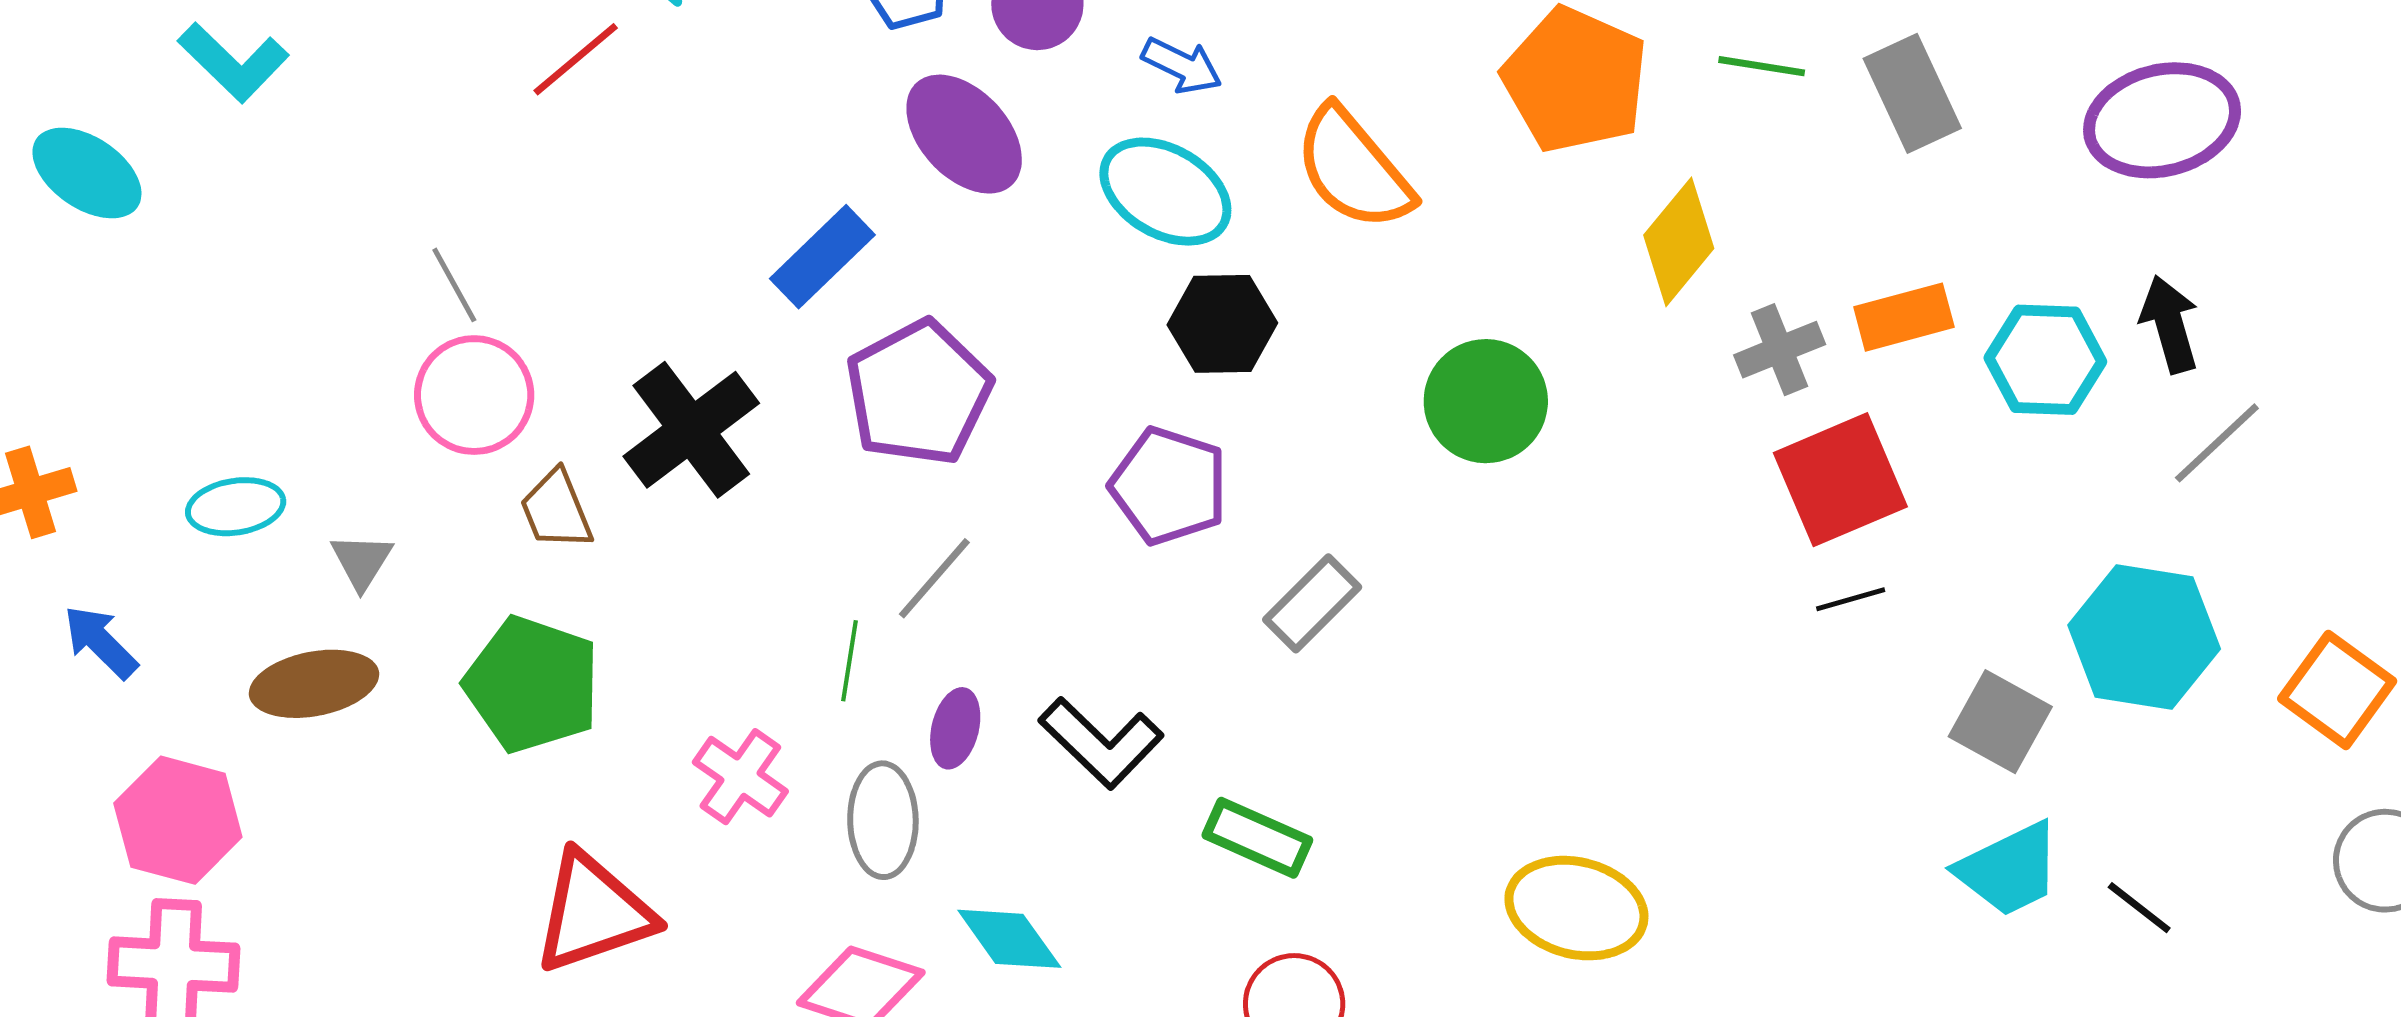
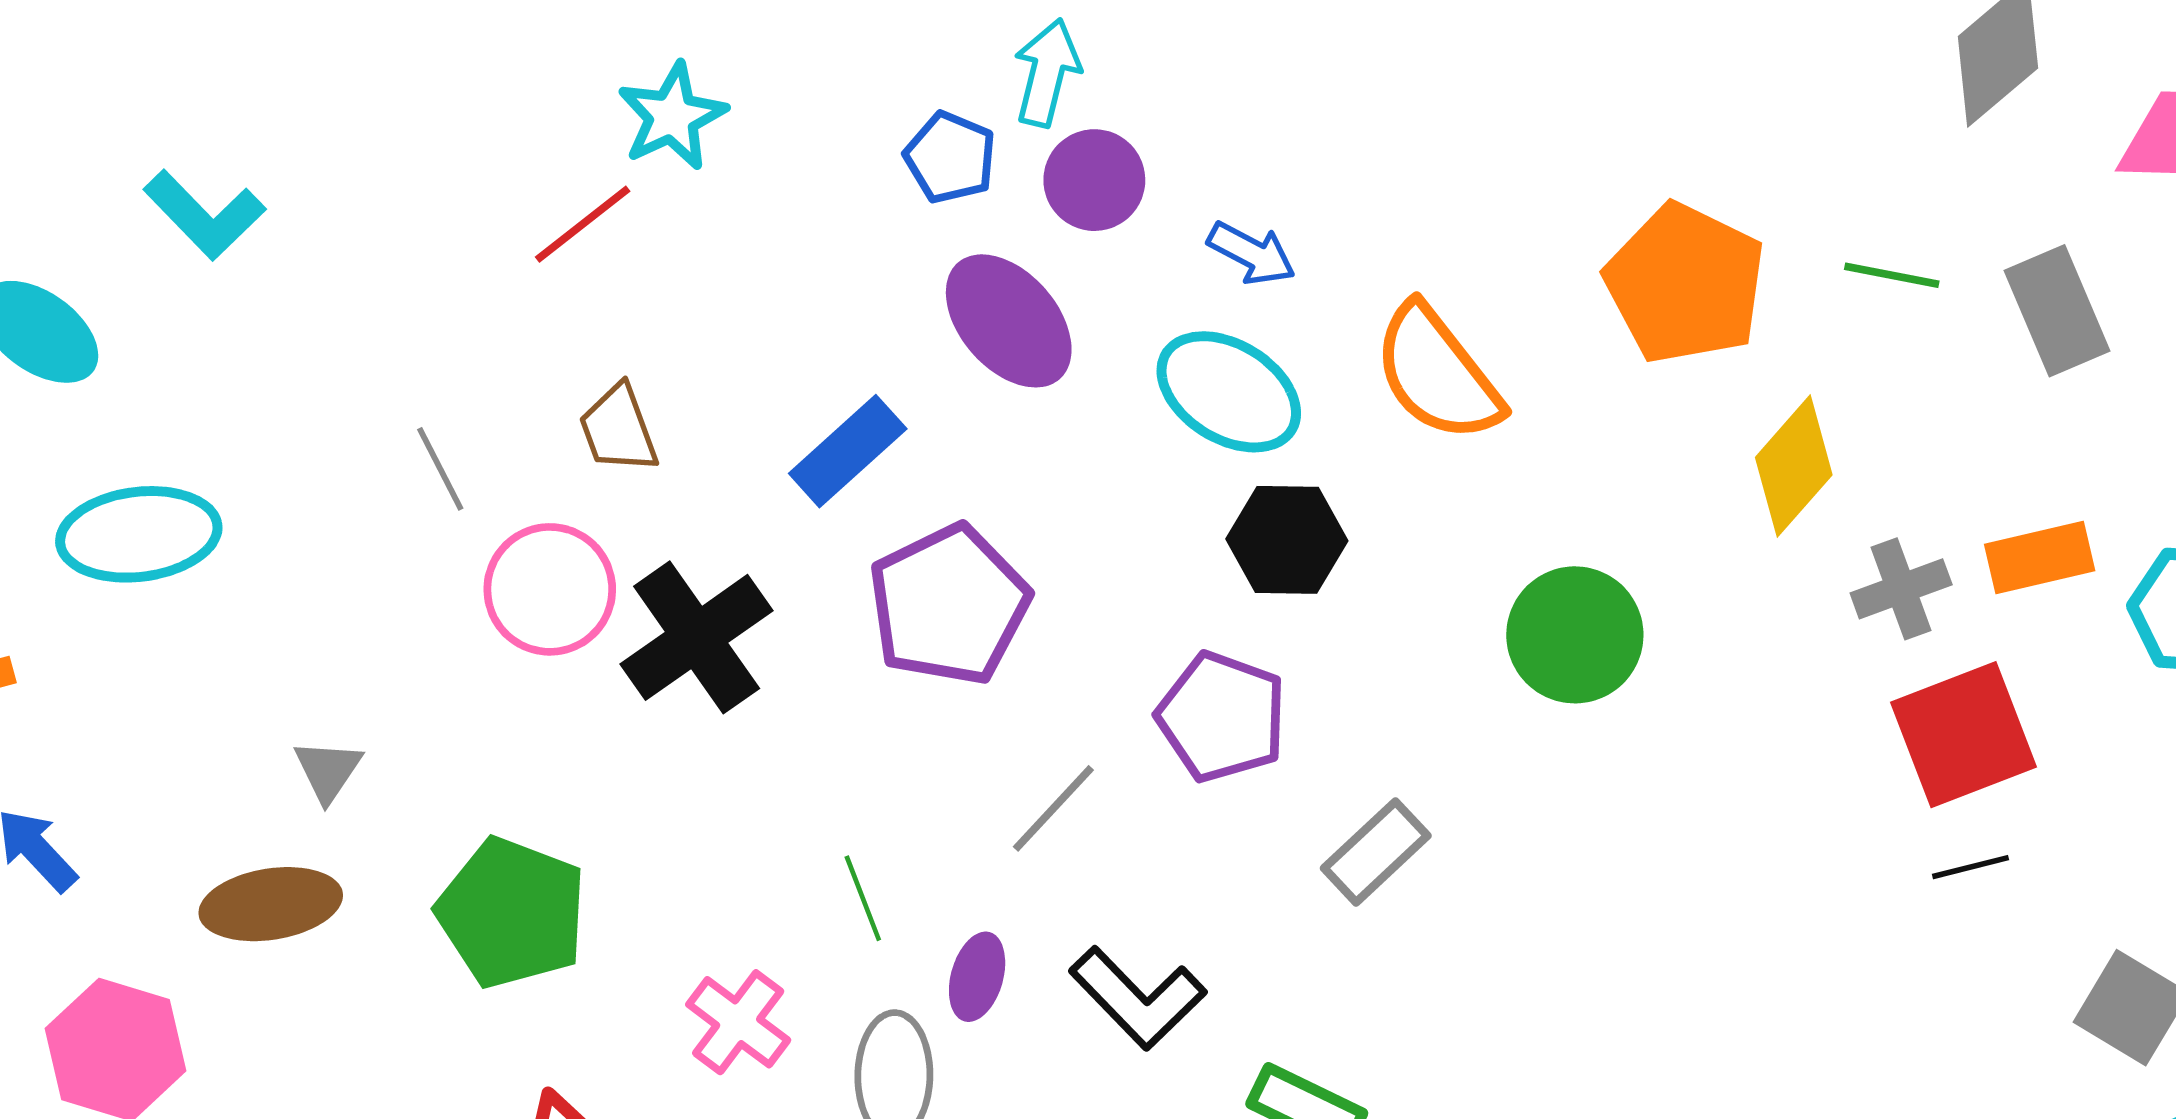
pink circle: (474, 395) -> (550, 589), moved
cyan ellipse: (236, 507) -> (139, 534), moved, size x1.5
brown trapezoid: (556, 510) -> (619, 429), moved
gray line: (934, 578) -> (1053, 808), moved
green line: (850, 661) -> (863, 898), turned -32

